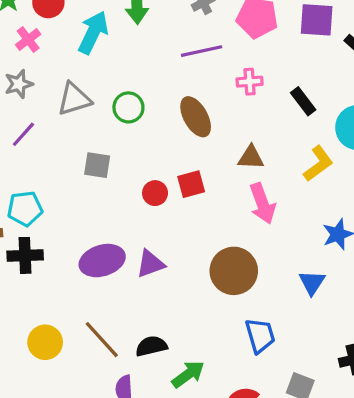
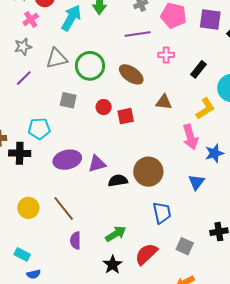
black rectangle: (303, 101) -> (198, 69), turned 72
green circle: (128, 107) -> (90, 66), size x1.5
brown ellipse: (196, 117) -> (131, 74), turned -30
red circle: (155, 193) -> (104, 107), moved
pink arrow: (262, 203) -> (190, 137), moved
cyan pentagon: (25, 209) -> (39, 129), moved
black semicircle: (151, 346) -> (118, 181), moved

